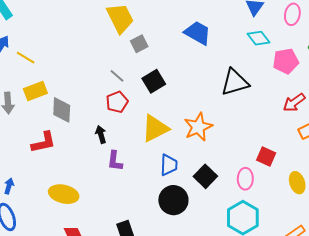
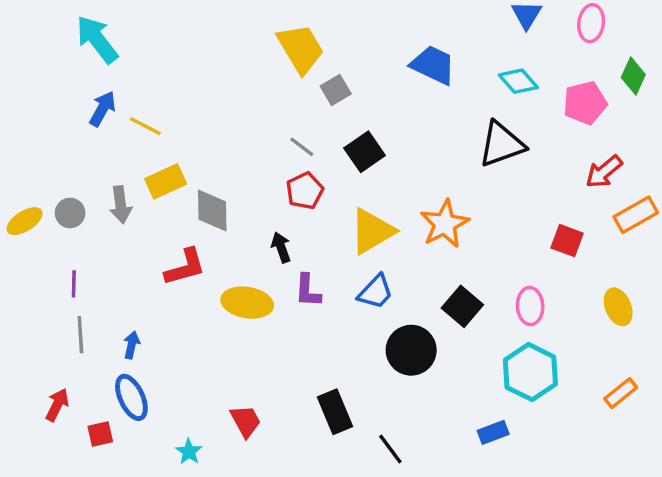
cyan diamond: (258, 38) -> (518, 81), moved
red square: (266, 156) -> (567, 241), moved
blue trapezoid: (169, 165) -> (376, 292), moved, turned 45
yellow ellipse: (64, 194) -> (247, 303), moved

